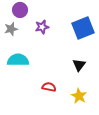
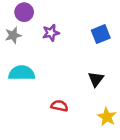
blue square: (83, 28) -> (101, 34), size x0.7
yellow star: (79, 96) -> (107, 117), moved

